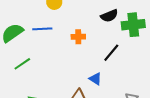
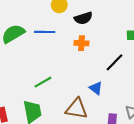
black semicircle: (109, 16) -> (83, 18), moved
green line: (22, 64) -> (43, 82), moved

